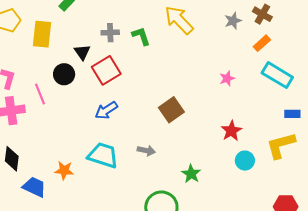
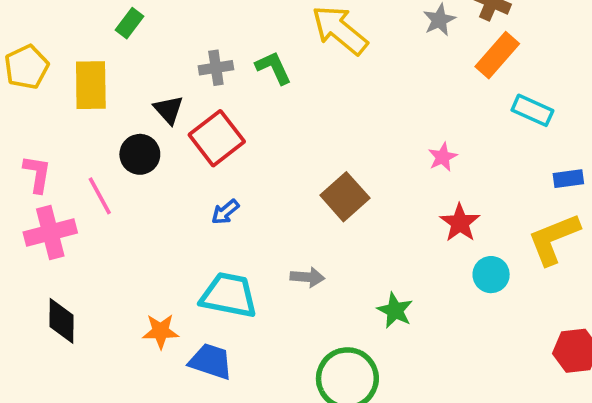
orange rectangle: (262, 43) -> (497, 55), size x1.4
cyan rectangle: (277, 75) -> (532, 110), size x0.7
pink star: (227, 79) -> (443, 157), moved
blue arrow: (106, 110) -> (225, 212), size x0.7
blue trapezoid: (34, 187) -> (211, 361), moved

